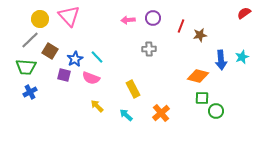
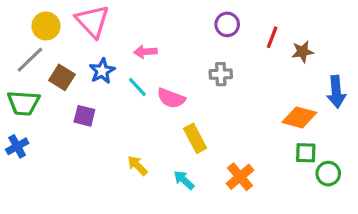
pink arrow: (128, 20) -> (145, 52), moved
blue star: (75, 59) -> (102, 71), moved
pink semicircle: (91, 78) -> (171, 98), moved
blue cross: (30, 92) -> (17, 146), moved

